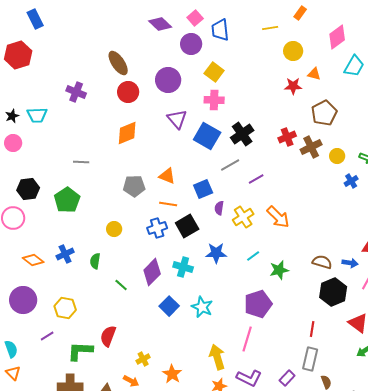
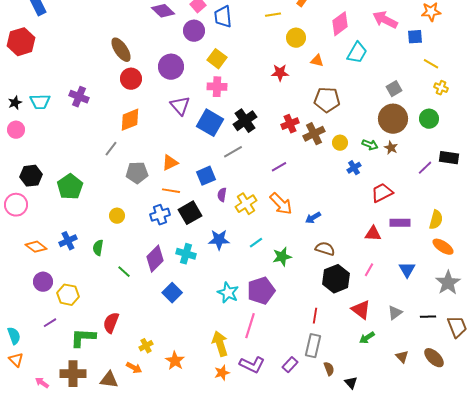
red star: (293, 86) -> (280, 73), moved
purple cross: (76, 92) -> (79, 97), moved
brown pentagon: (324, 113) -> (327, 100), turned 30
gray line: (81, 162) -> (111, 149), moved, turned -56
orange triangle: (167, 176) -> (170, 163), turned -48
purple line: (256, 179) -> (279, 167), moved
blue arrow: (350, 263) -> (313, 218), moved, turned 140
purple circle: (23, 300) -> (43, 282), moved, size x0.7
cyan star: (202, 307) -> (228, 293), moved

